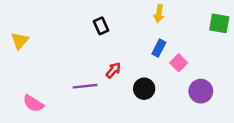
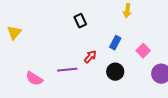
blue rectangle: (159, 48) -> (115, 43), moved
pink semicircle: (33, 103) -> (34, 79), moved

